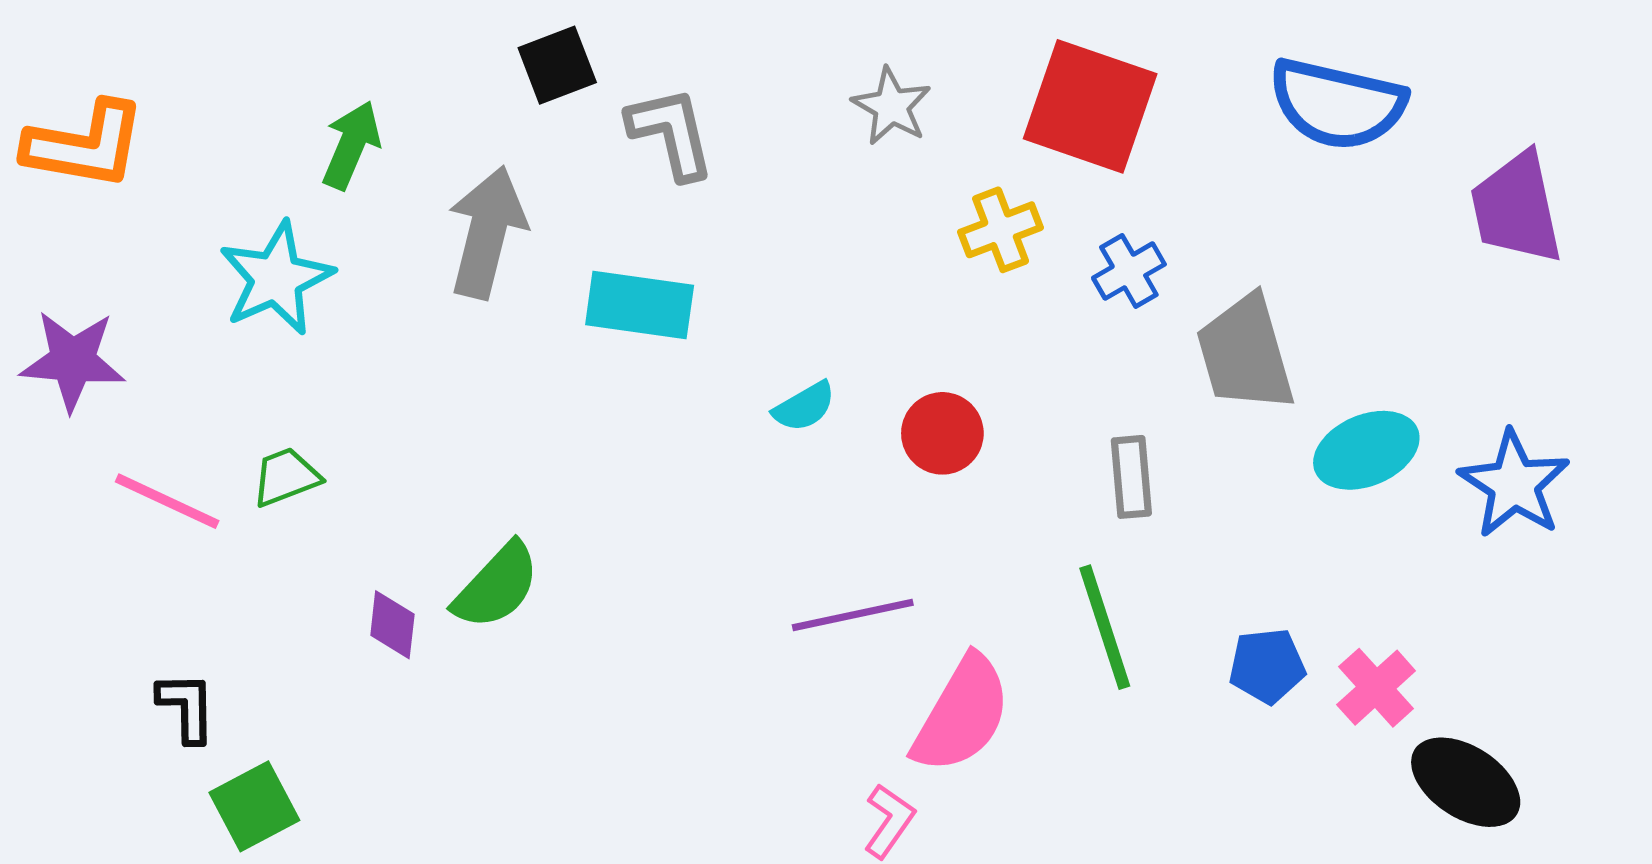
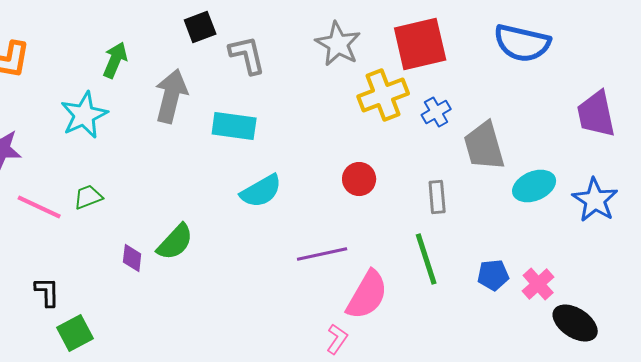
gray star: (892, 106) -> (338, 44), size x1.4
red square: (1090, 106) -> (420, 44), turned -32
purple trapezoid: (1517, 208) -> (596, 114), moved
yellow cross: (1001, 230) -> (383, 95), size x1.5
cyan semicircle: (804, 407) -> (261, 191), moved, size x1.6

